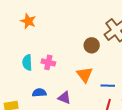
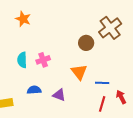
pink cross: (48, 62) -> (43, 60), turned -32

